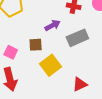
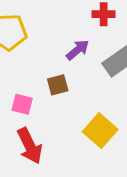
yellow square: (51, 65) -> (100, 131), moved

